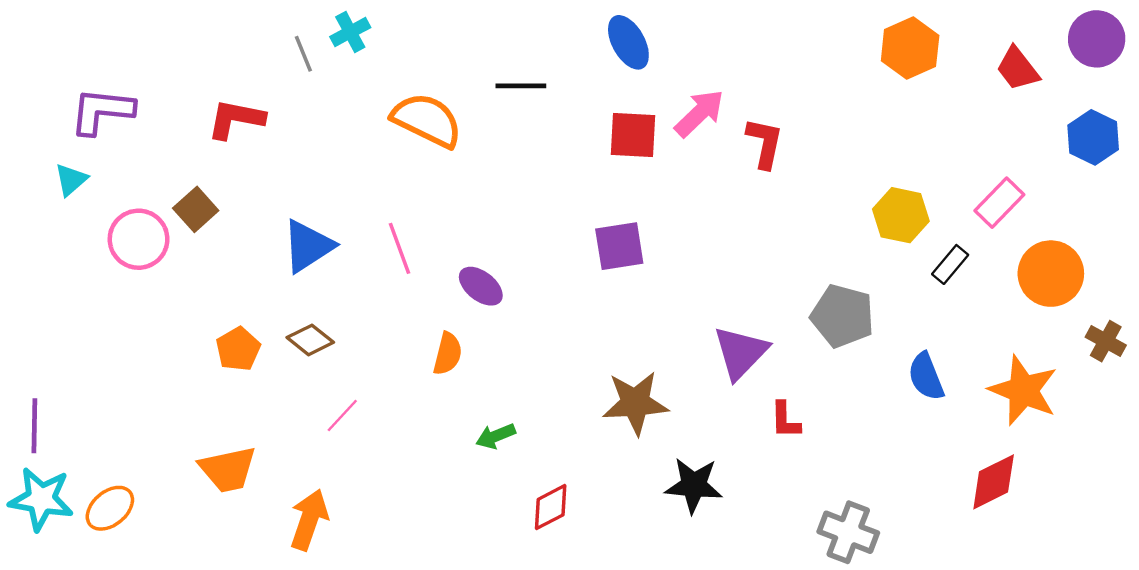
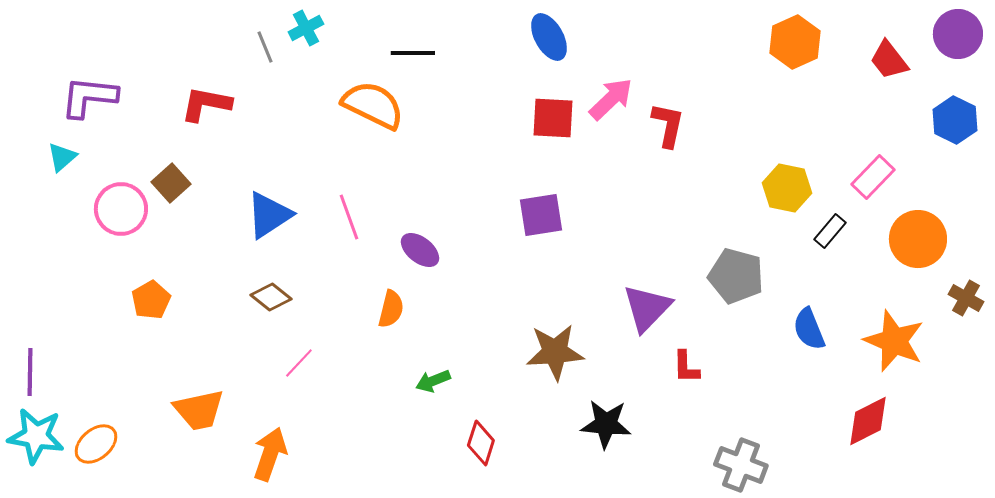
black line: (521, 86) -> (413, 53), moved
orange pentagon: (238, 349) -> (151, 300), moved
red diamond: (551, 507) -> (481, 443), turned -45

